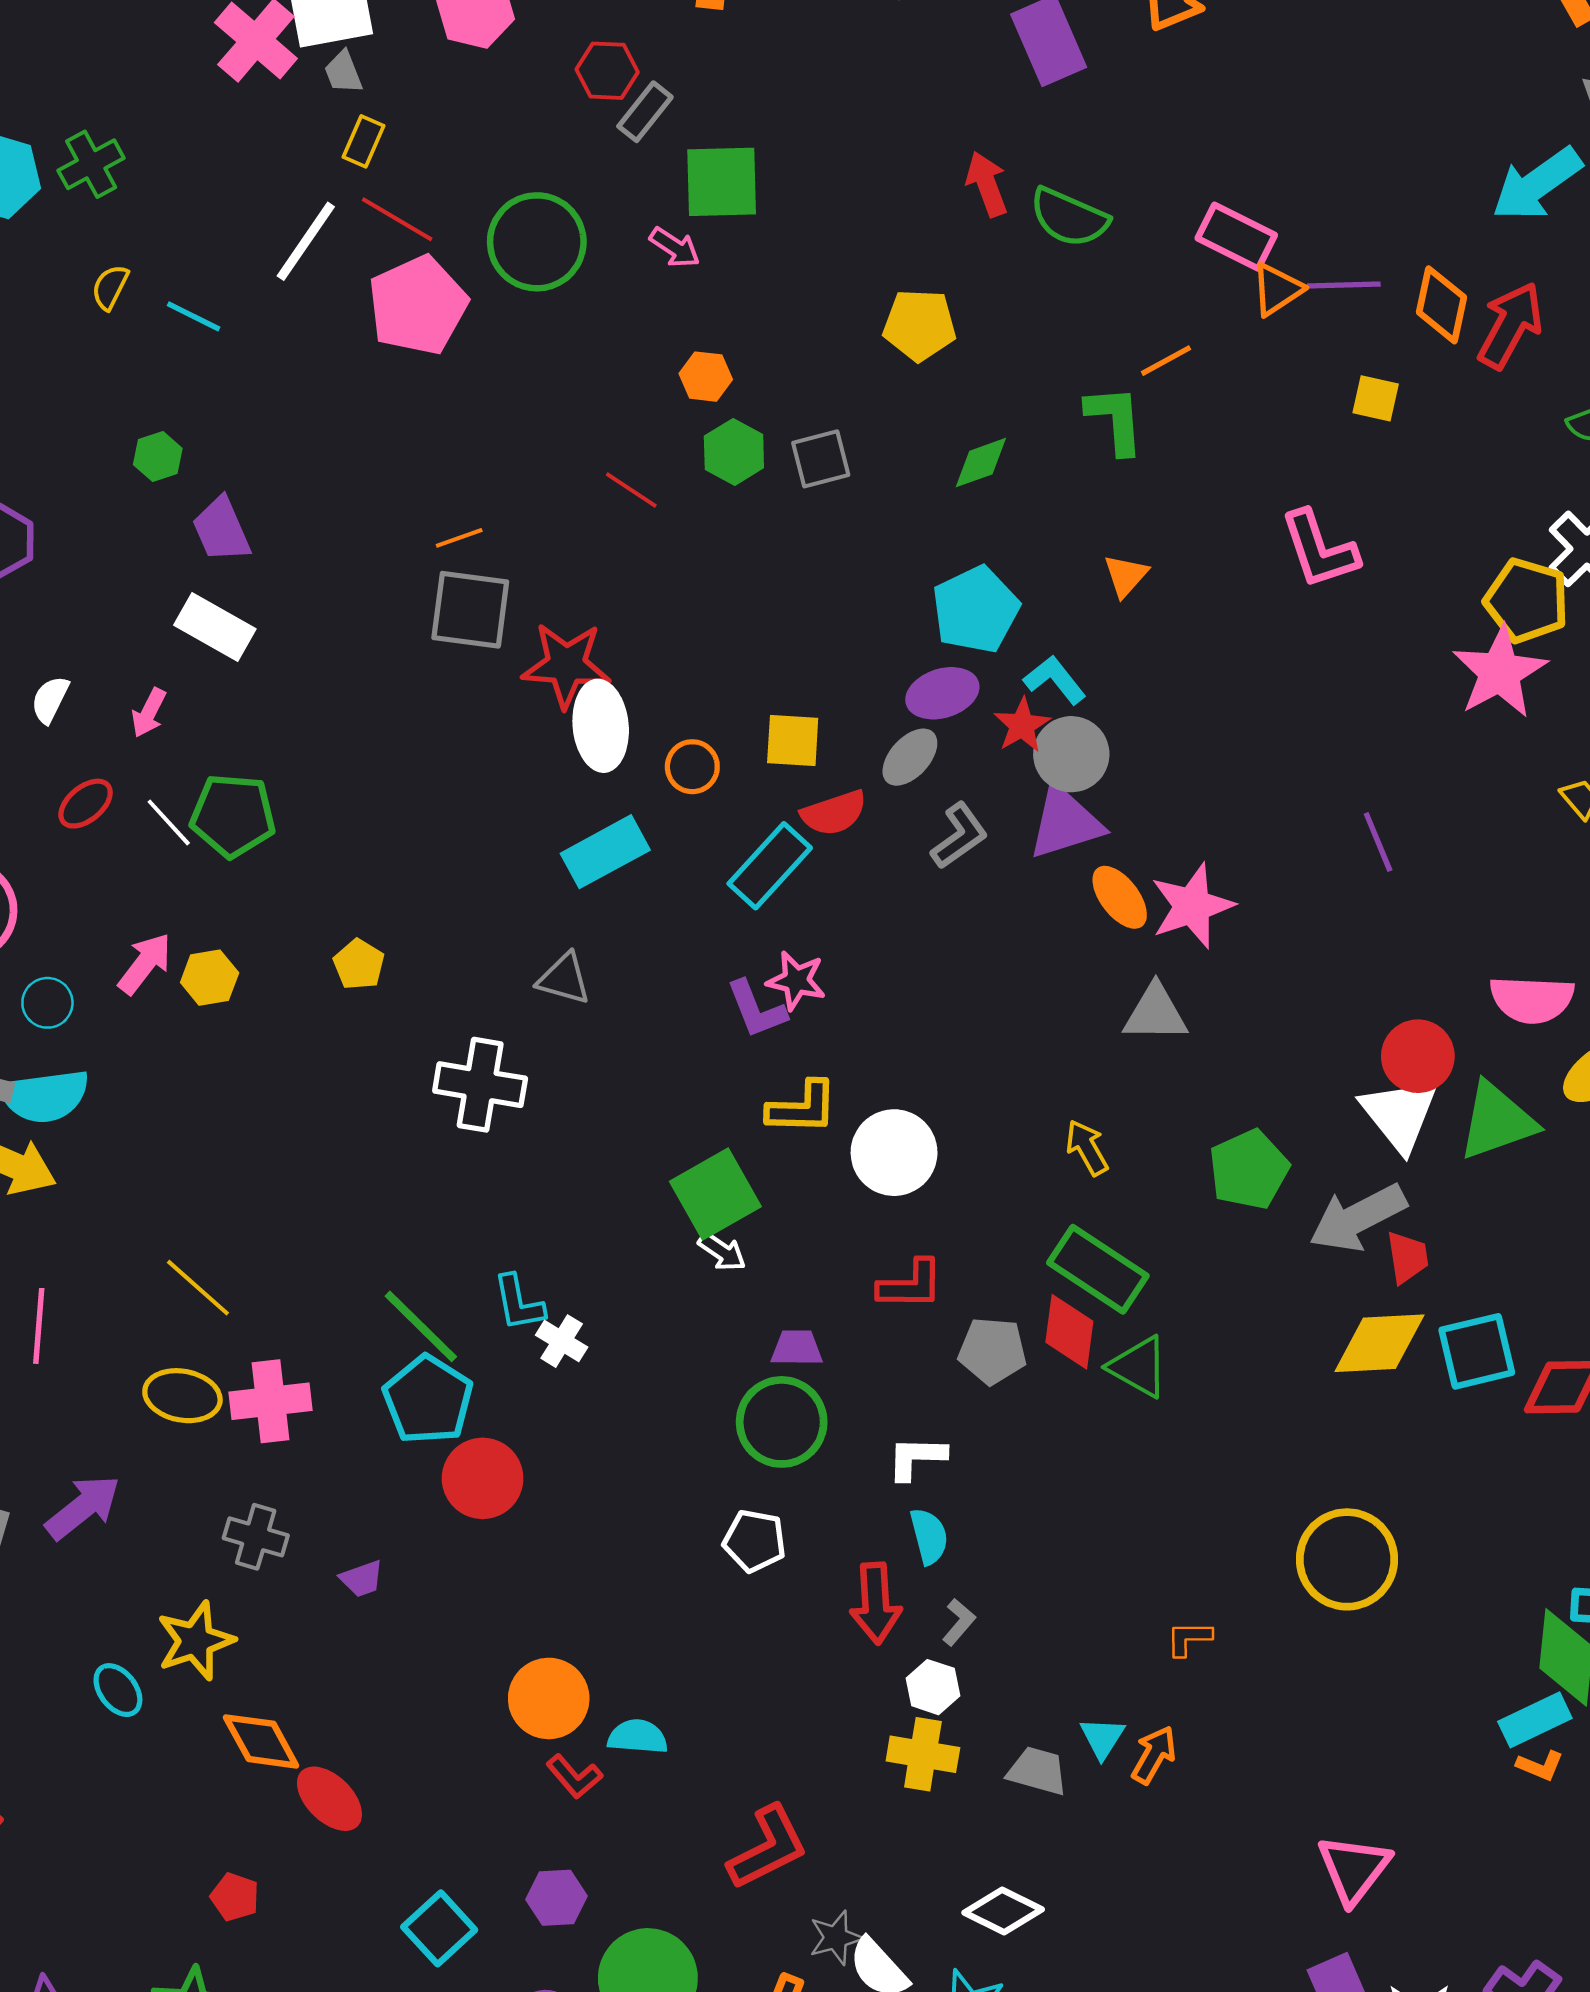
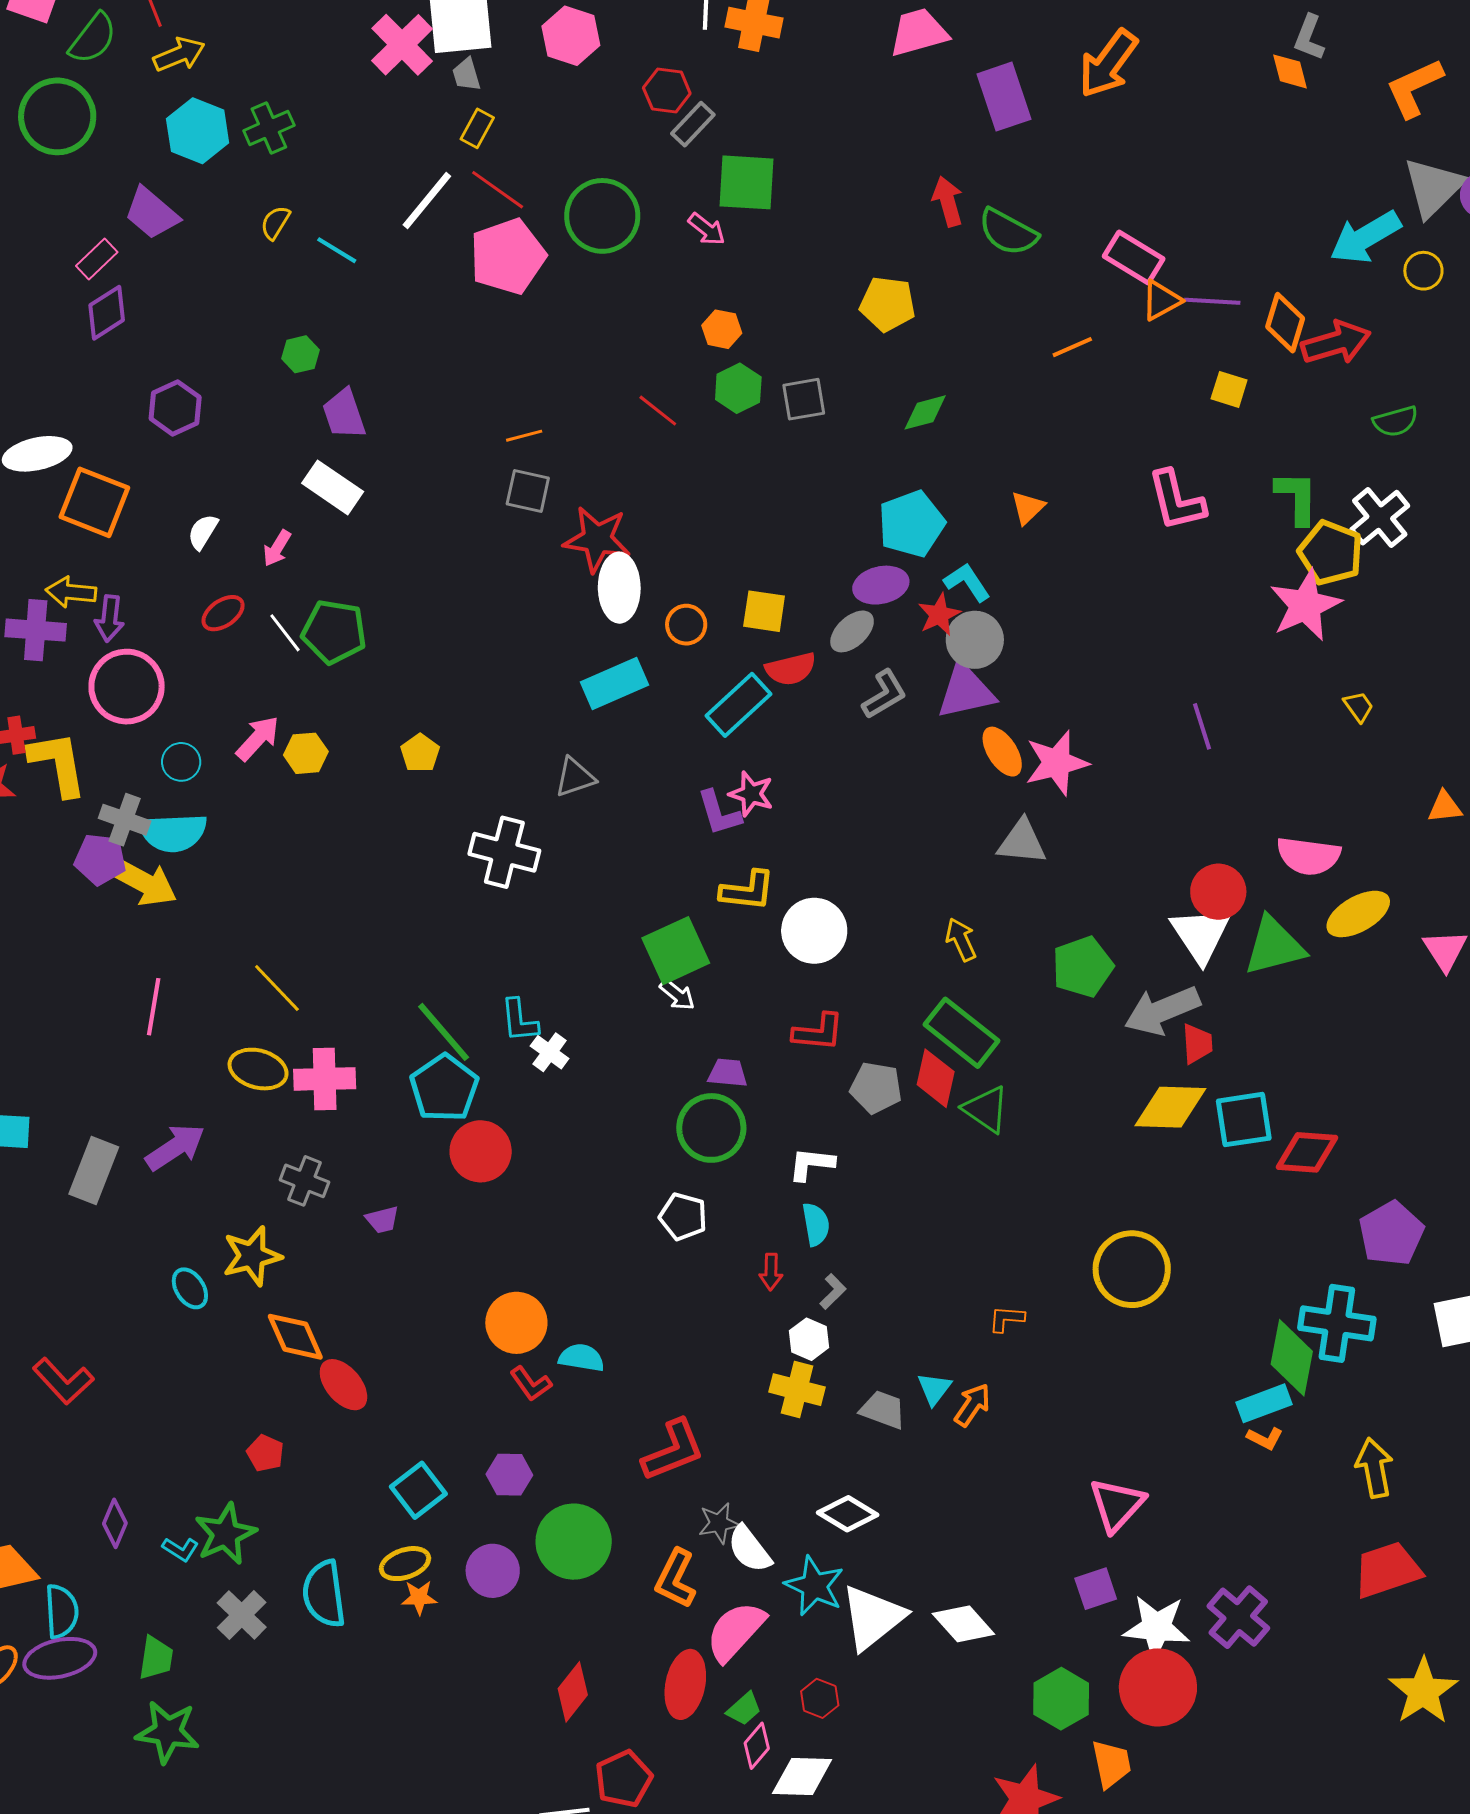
red arrow: (1510, 325) -> (1336, 343), turned 40
green L-shape: (1115, 420) -> (1297, 498), moved
gray square: (470, 610) -> (528, 491), size x0.7
gray triangle: (564, 979) -> (575, 777), turned -39
red arrow: (876, 1603) -> (771, 1272), size x0.6

